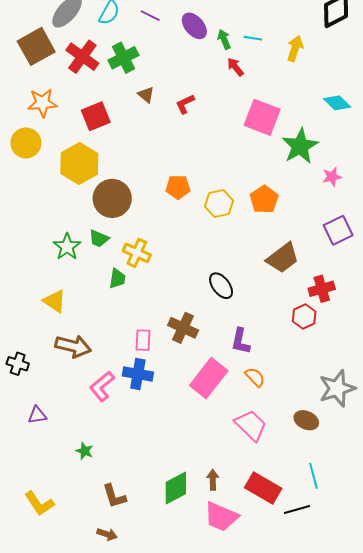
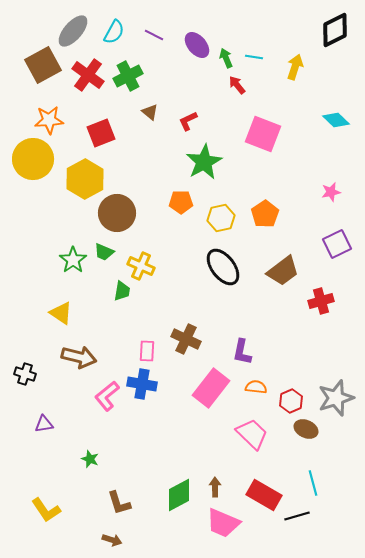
yellow circle: (26, 143) -> (33, 159), size x1.4
green star: (300, 146) -> (204, 162), moved
black ellipse: (221, 286) -> (223, 267), moved, size x1.4
red hexagon: (304, 316) -> (291, 401), moved
orange semicircle: (255, 377) -> (256, 387), turned -40

